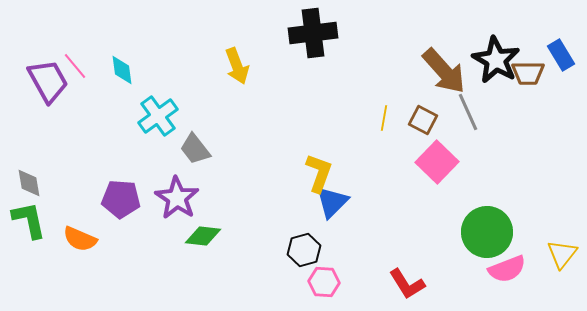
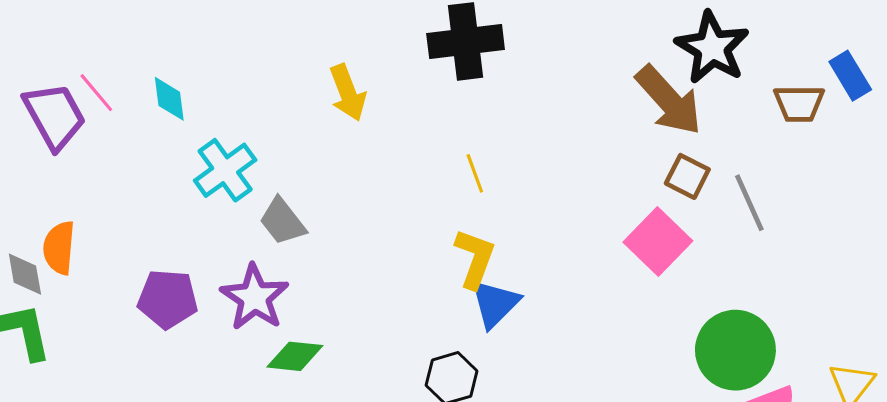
black star: (496, 60) -> (712, 48), moved
gray line: (468, 112) -> (749, 203), moved
yellow line: (384, 118) -> (475, 173), moved, turned -30
brown square: (423, 120) -> (687, 176), moved
orange semicircle: (80, 239) -> (59, 248), moved, turned 72

